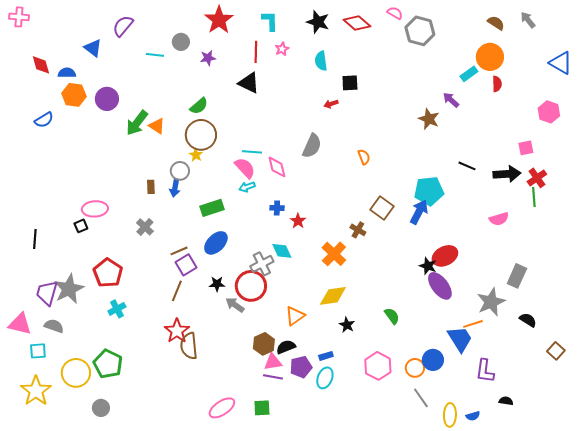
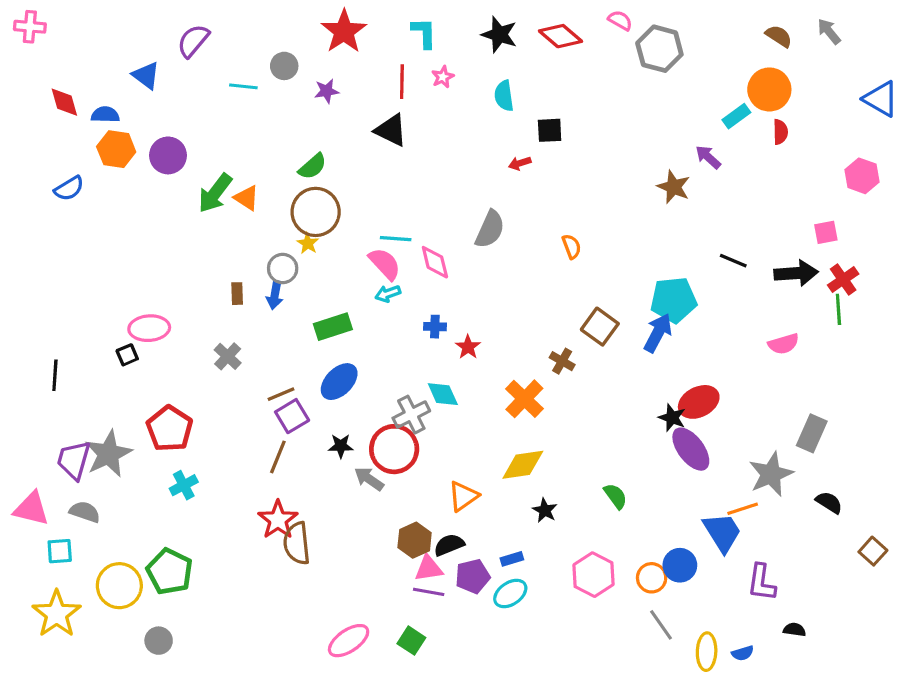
cyan ellipse: (325, 378) -> (510, 593), turned 35
green square: (262, 408) -> (411, 641), turned 36

